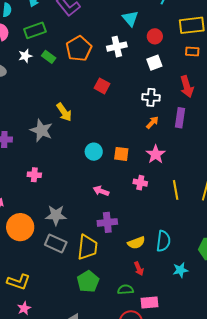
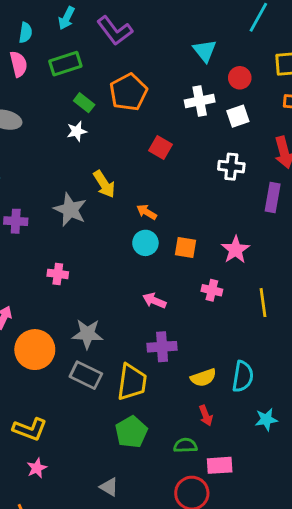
white cross: (117, 47) -> (200, 101), moved
white star: (25, 56) -> (77, 131), moved
orange arrow: (152, 122) -> (147, 212), moved, turned -104

